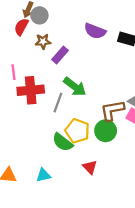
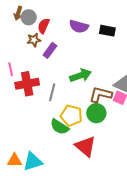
red semicircle: (21, 27) -> (44, 26), moved
green arrow: (75, 87) -> (81, 75), moved, turned -50
brown L-shape: (112, 110) -> (101, 95), turned 30
red triangle: (90, 167) -> (86, 146), size x1.6
cyan triangle: (43, 175) -> (33, 162), moved, size x1.5

